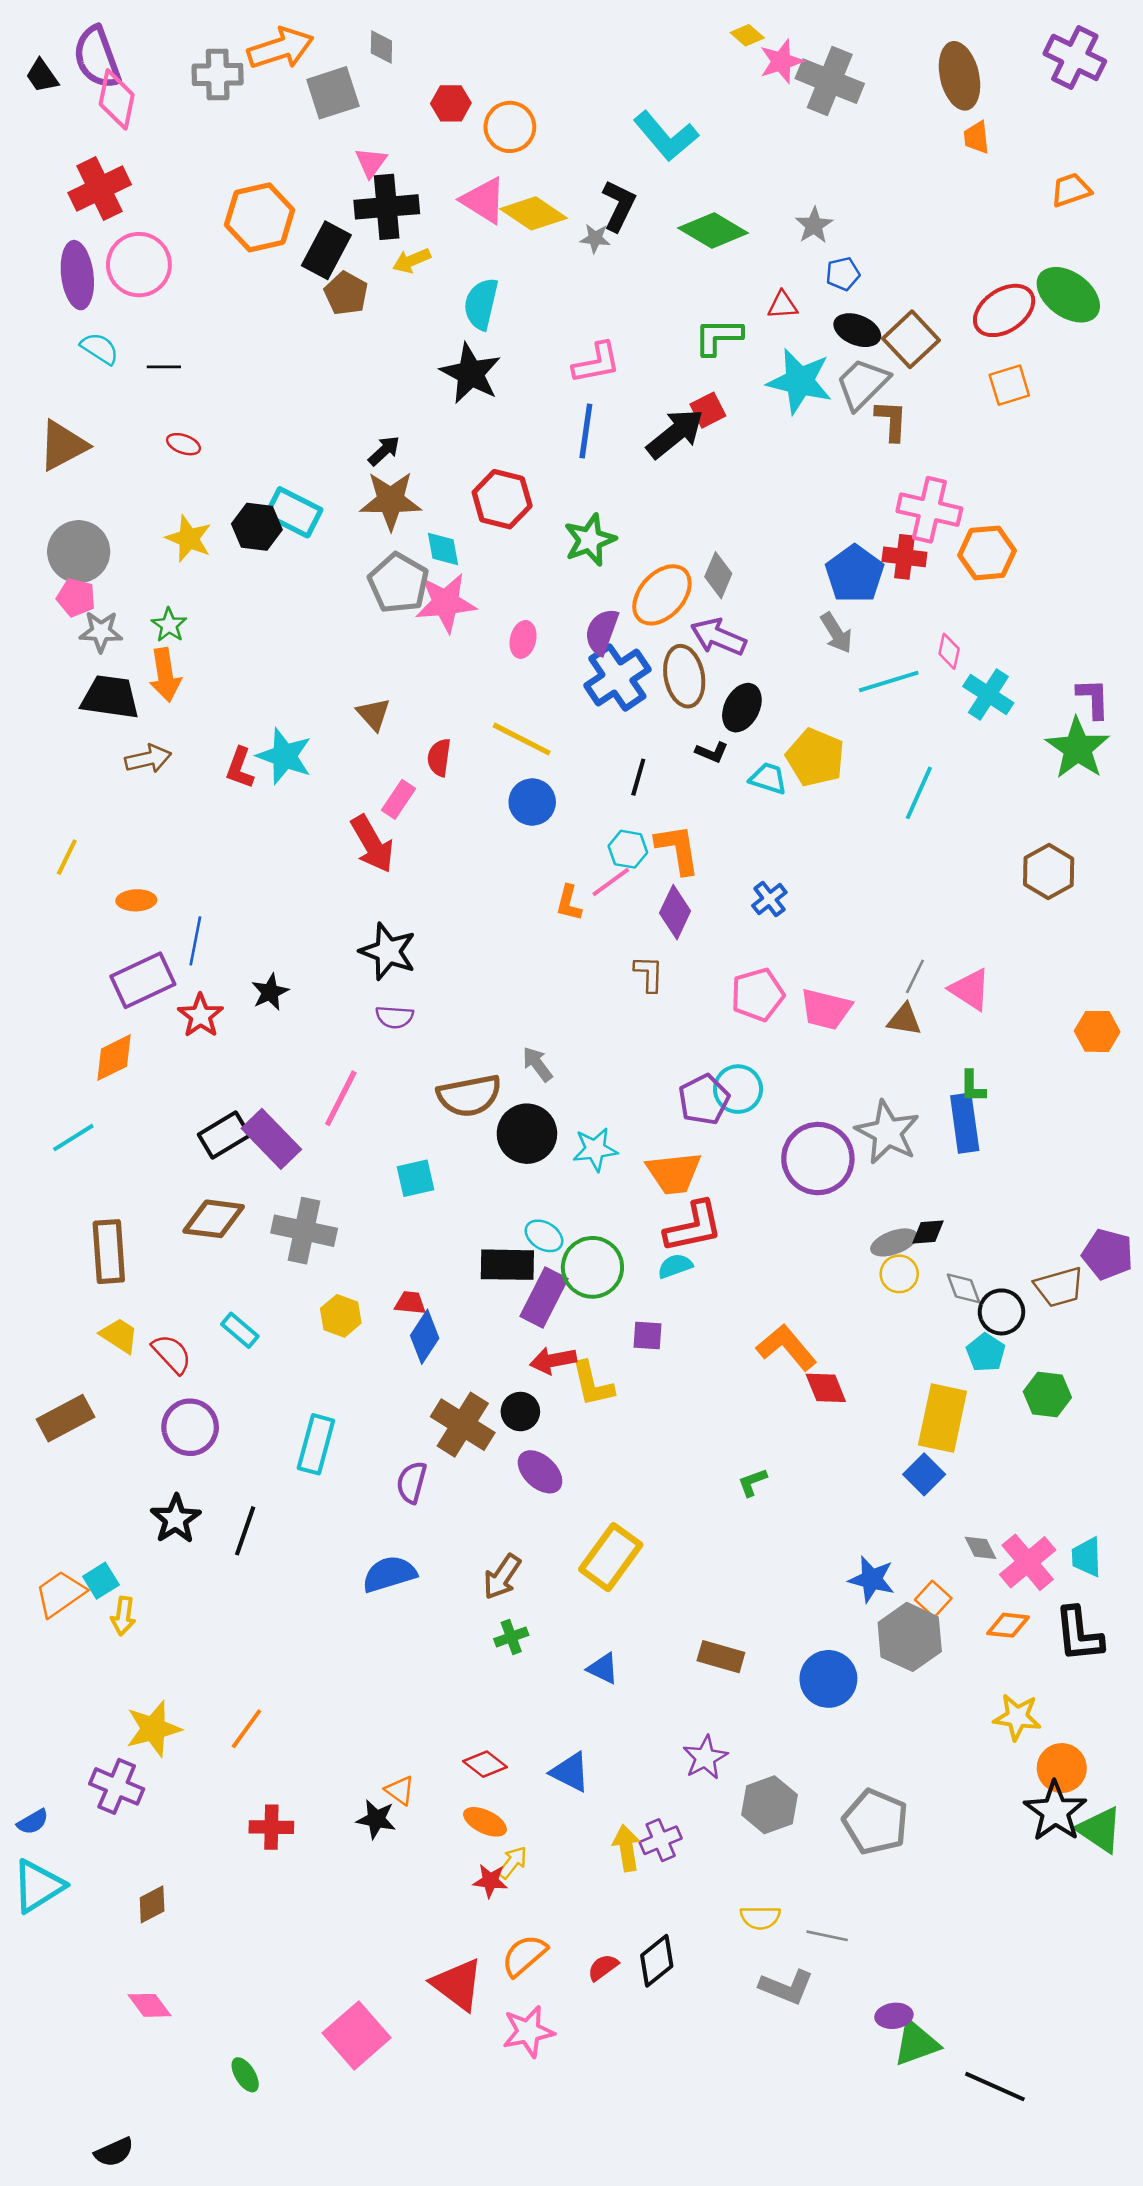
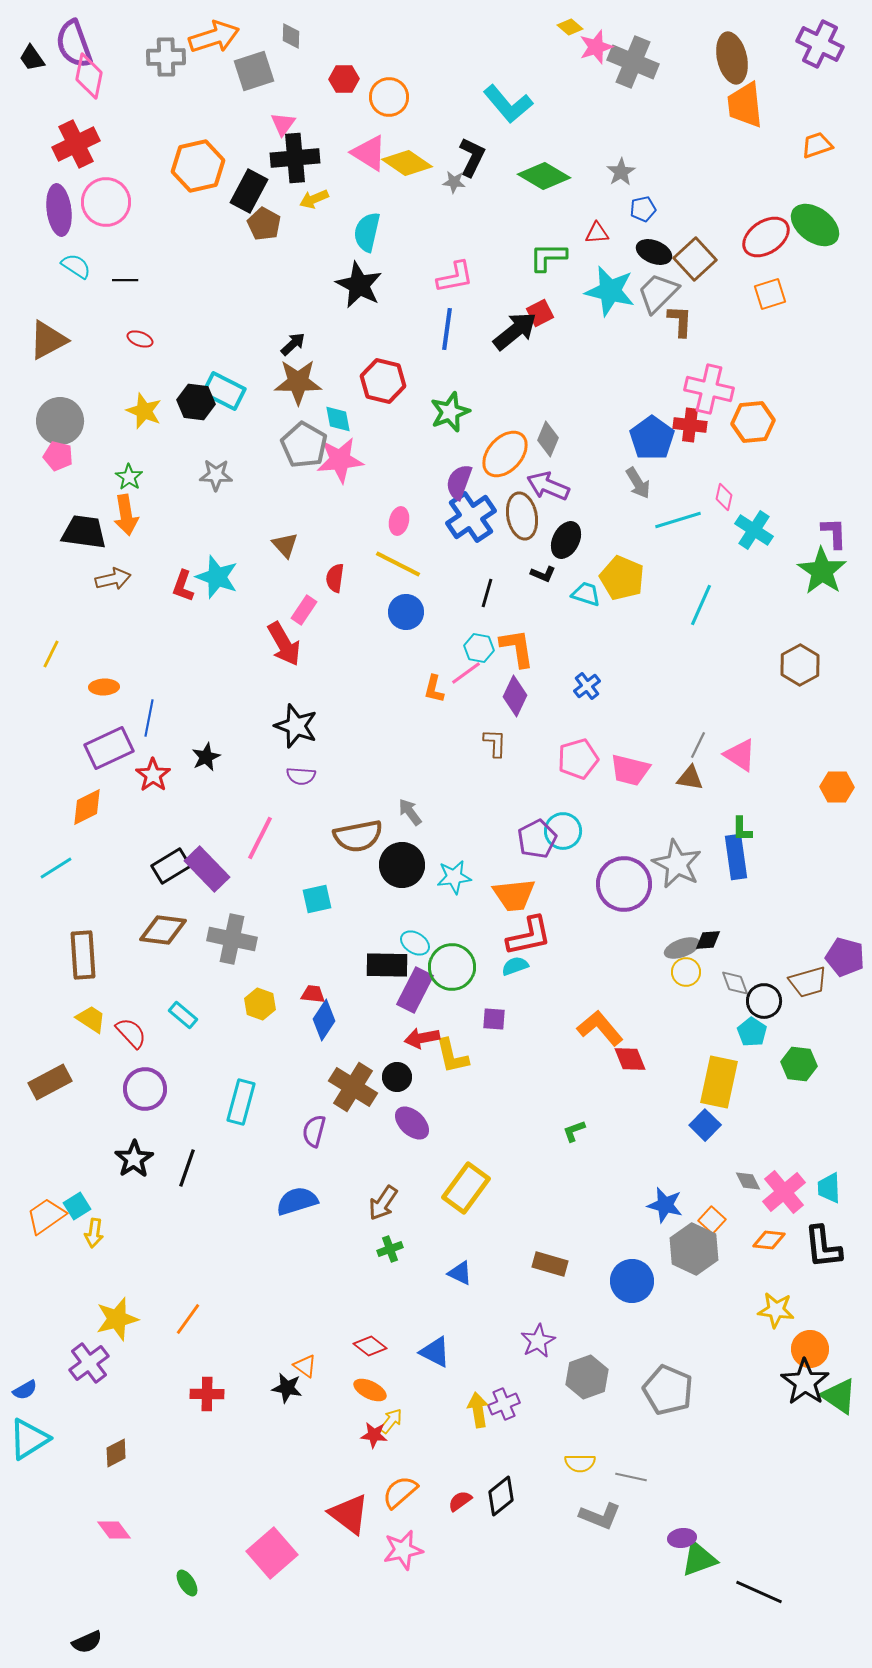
orange trapezoid: (977, 137) -> (745, 105), size x1.8
gray star: (101, 632) -> (216, 475), moved
pink ellipse: (523, 639) -> (399, 521), moved
purple cross: (117, 1786) -> (89, 1363), turned 30

